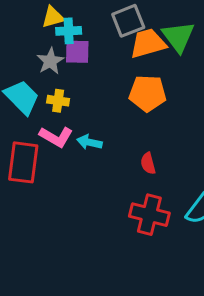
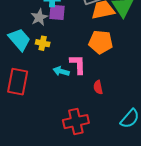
pink L-shape: (56, 137) -> (78, 64), moved, turned -125
red cross: (149, 215) -> (76, 122), moved, turned -30

